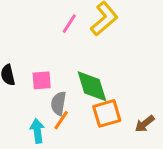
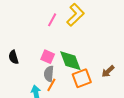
pink square: (42, 80) -> (48, 57), moved, turned 32
brown arrow: (145, 124) -> (108, 71), moved

